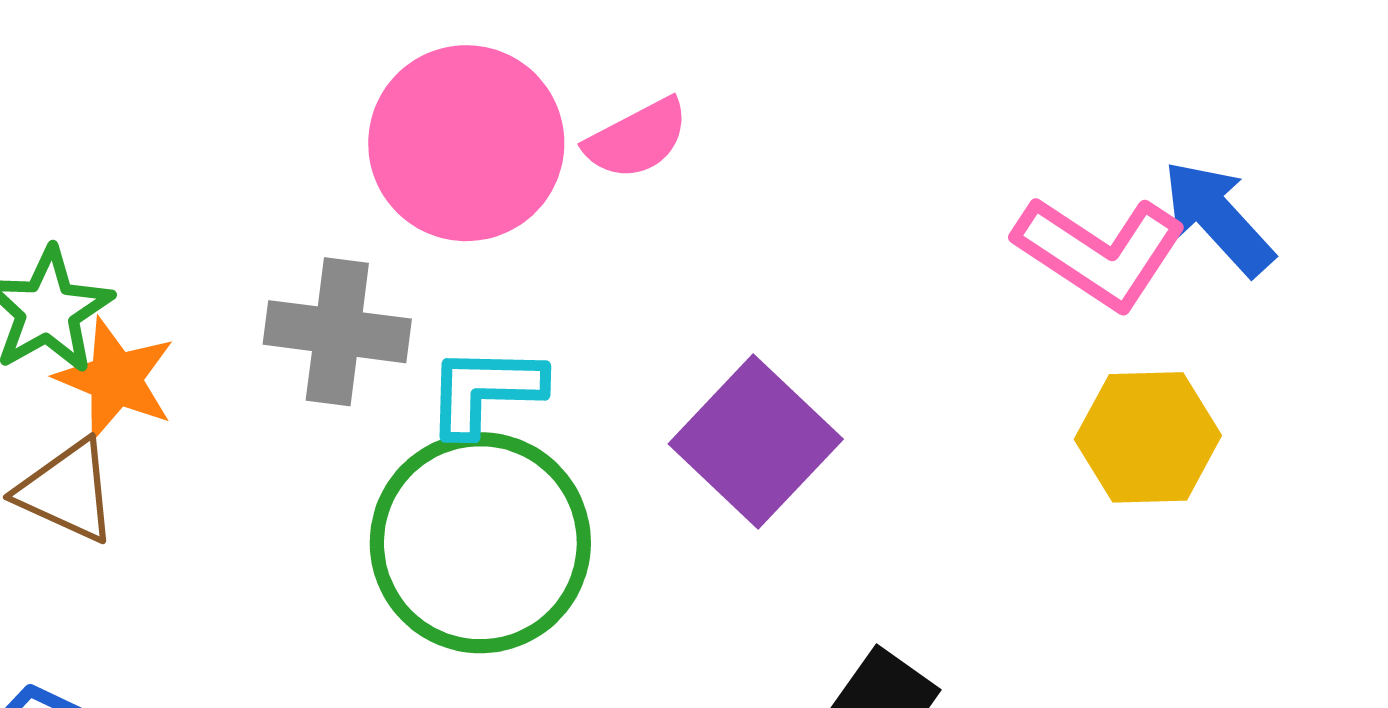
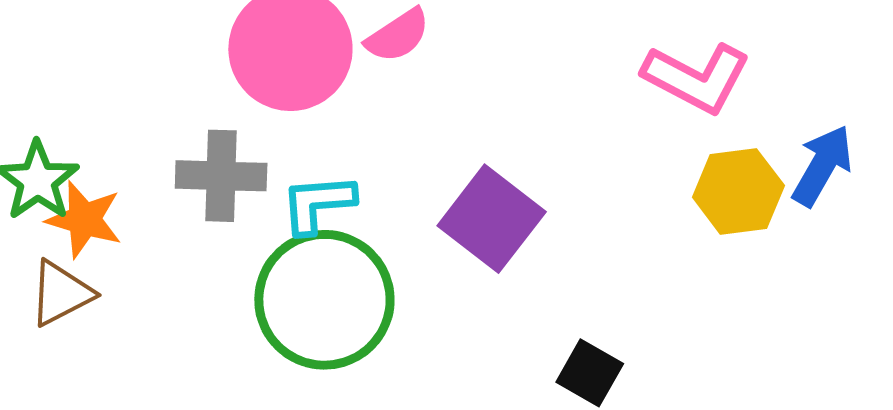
blue arrow: (1218, 218) -> (822, 166), moved, turned 78
brown triangle: (67, 491) -> (61, 293), turned -46

